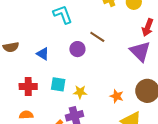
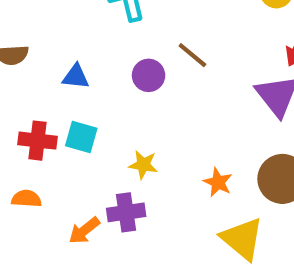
blue triangle: (43, 54) -> (76, 77), turned -32
cyan square: (58, 84) -> (81, 137), moved

